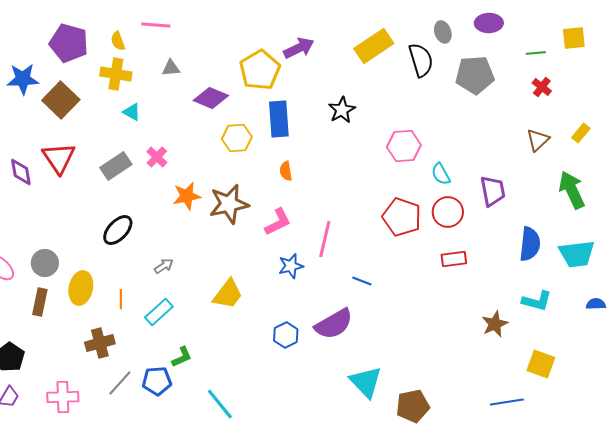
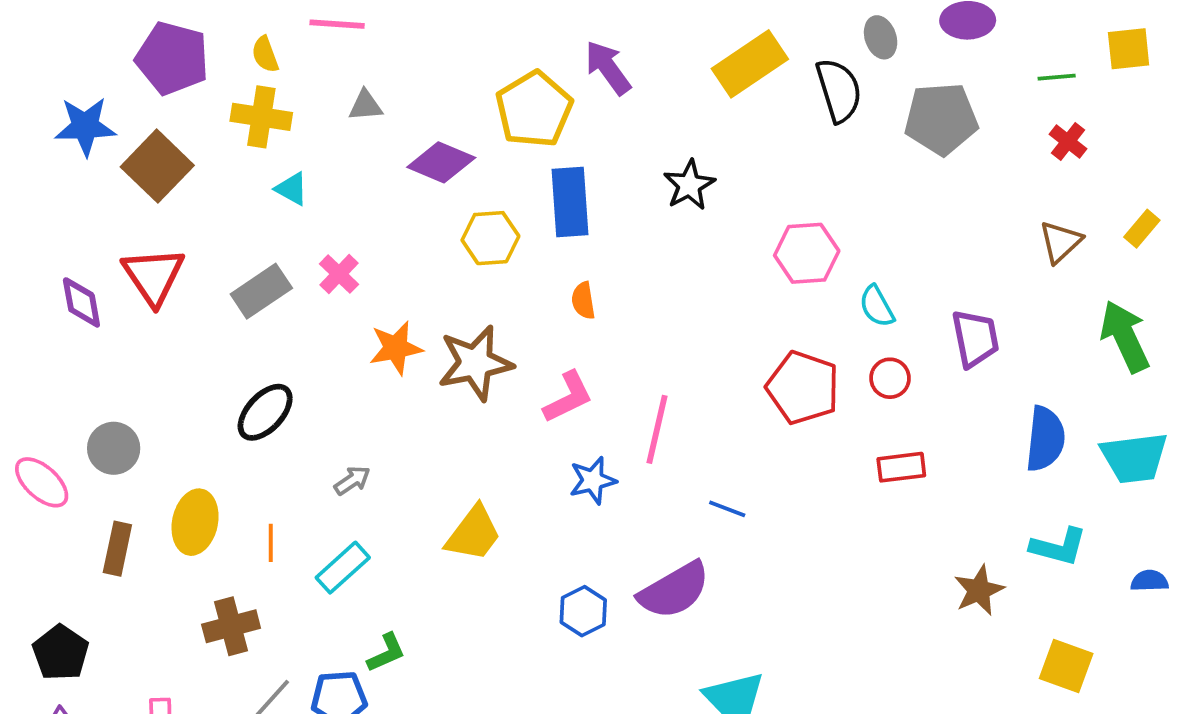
purple arrow: (299, 48) -> (608, 68), turned -100
red circle: (448, 212) -> (890, 378), size x0.7
gray circle: (45, 263) -> (114, 448), moved
blue semicircle: (596, 304) -> (1149, 581), moved

